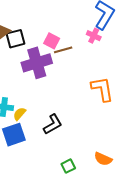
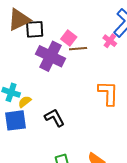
purple cross: (37, 63) -> (50, 56), turned 32
black L-shape: (53, 124) -> (55, 118), turned -100

